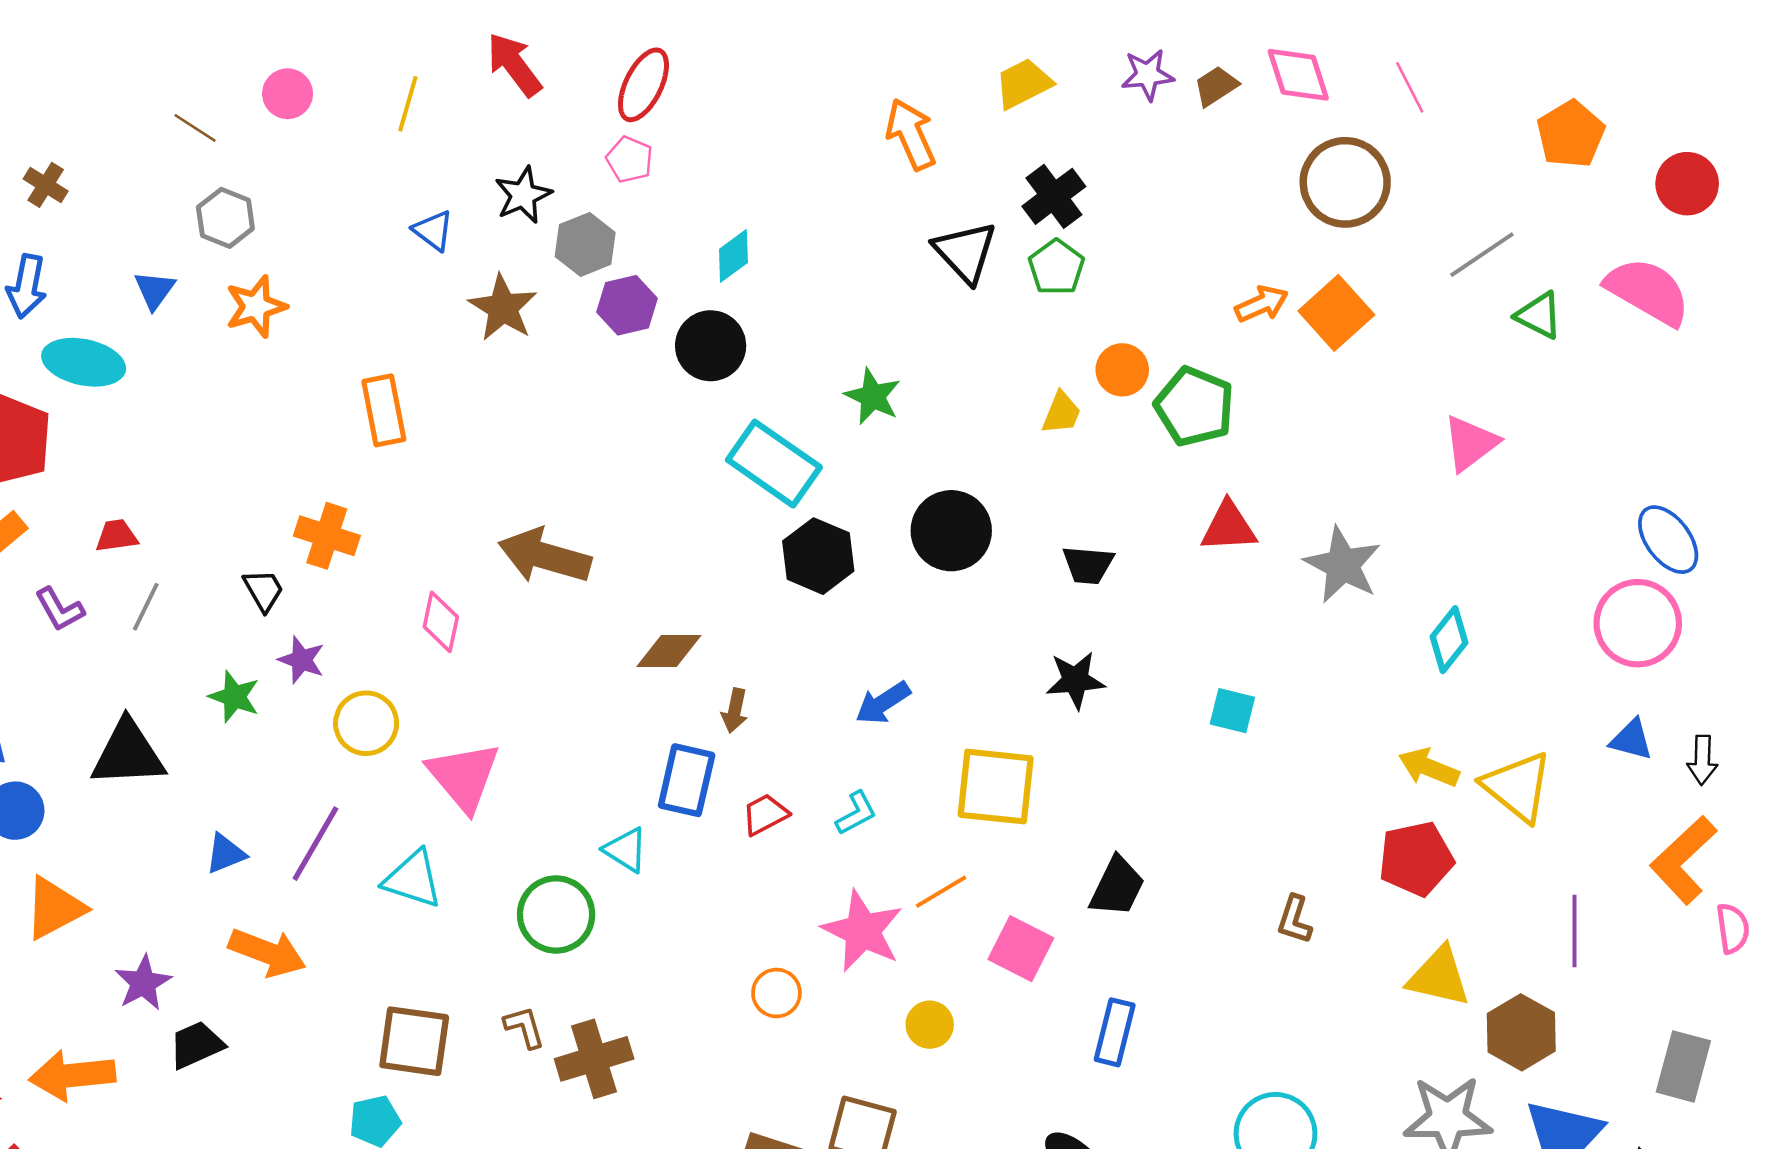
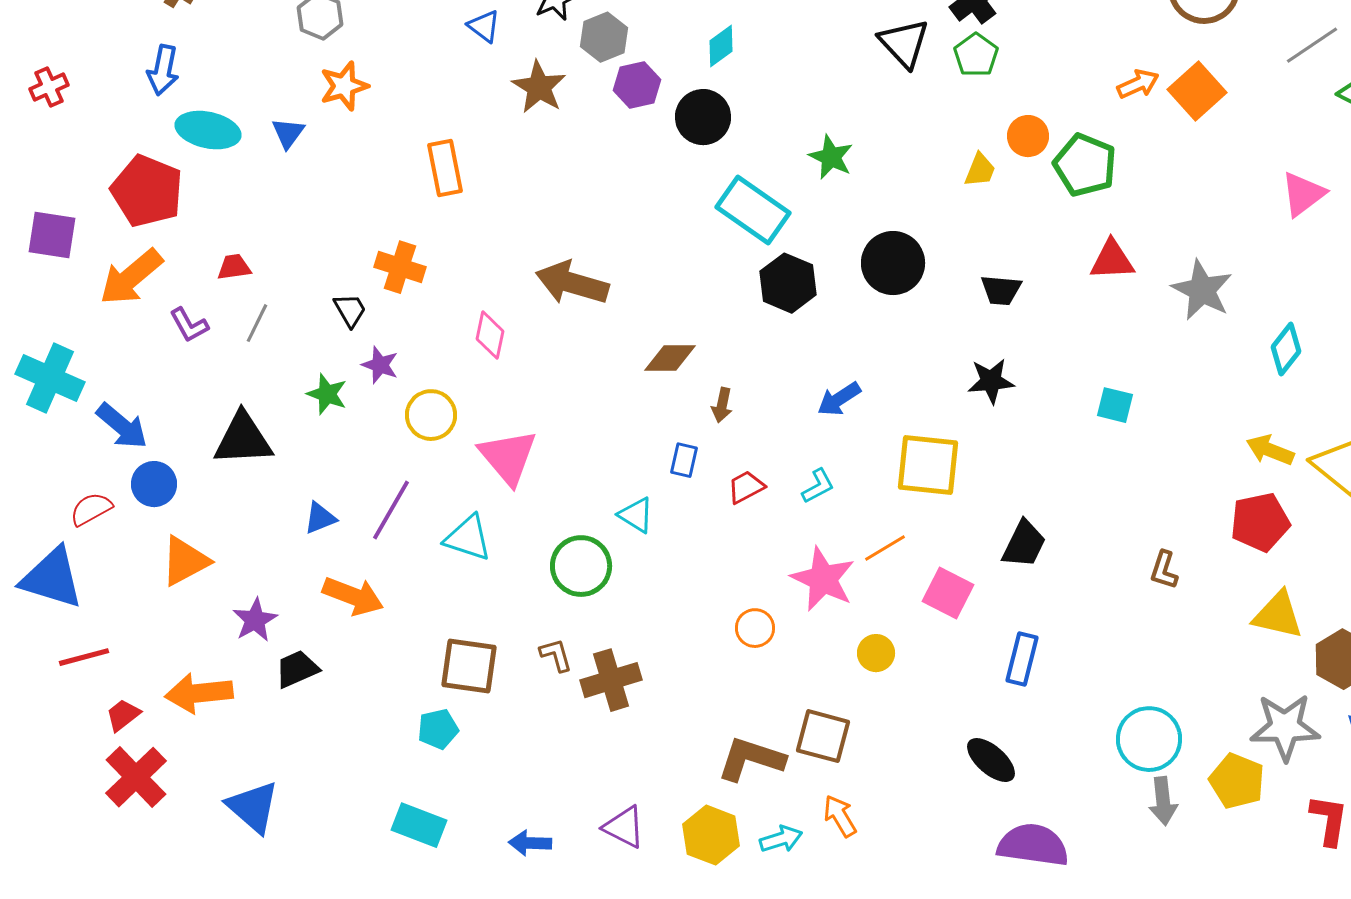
blue triangle: (155, 290) -> (288, 133), moved
blue rectangle: (687, 780) -> (684, 460), size x0.6

